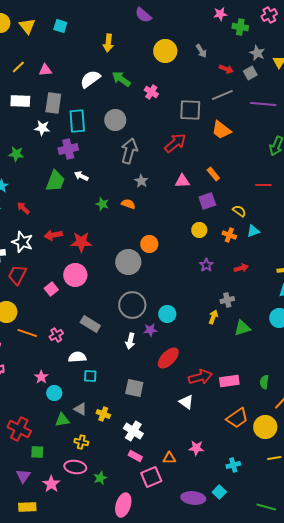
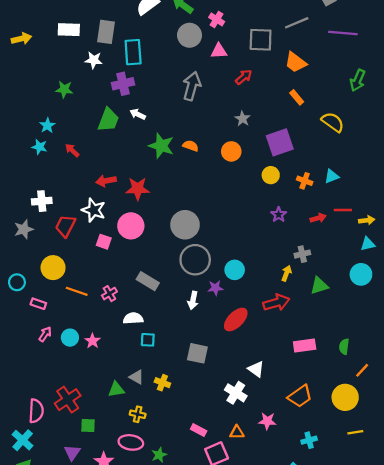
gray circle: (115, 120) -> (190, 35), moved
red arrow: (175, 143) -> (244, 77), size x0.7
orange rectangle: (213, 174) -> (297, 97), moved
gray star: (141, 181) -> (243, 119), moved
pink triangle: (182, 181) -> (219, 51), moved
red line: (263, 185) -> (343, 210), moved
purple square: (207, 201) -> (280, 142), size x1.4
green star: (102, 204) -> (161, 146), size x1.6
yellow semicircle: (239, 211) -> (333, 122), moved, size x1.5
white star: (22, 242) -> (94, 210), moved
orange circle: (149, 244) -> (231, 151), moved
gray circle: (128, 262) -> (185, 225), moved
pink square: (51, 289) -> (104, 242), turned -32
red arrow: (200, 377) -> (276, 303), moved
cyan circle: (54, 393) -> (70, 338), moved
orange trapezoid: (237, 418) -> (300, 396), moved
red cross: (19, 429) -> (68, 400), turned 30
white cross: (133, 431) -> (236, 393), moved

